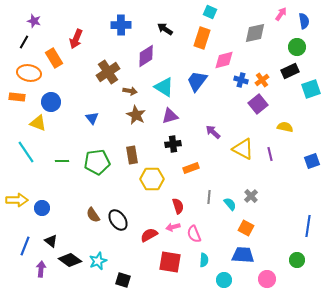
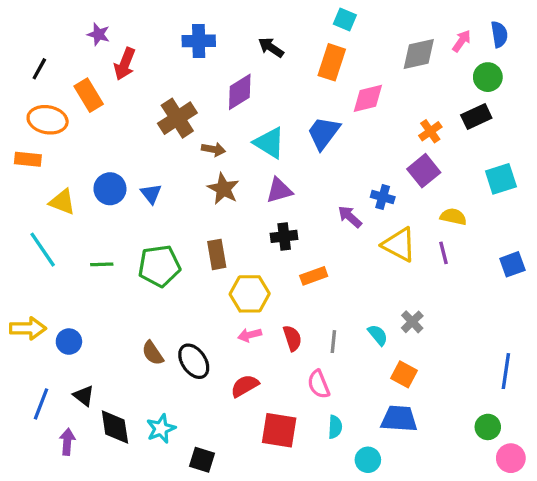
pink arrow: (281, 14) -> (462, 41), moved
purple star: (34, 21) -> (98, 34), moved
blue cross: (241, 80) -> (383, 197), moved
cyan square: (311, 89) -> (501, 179), moved
blue circle: (51, 102) -> (110, 189), moved
yellow semicircle: (285, 127) -> (453, 217), moved
gray line: (209, 197) -> (333, 342), moved
pink arrow: (173, 227) -> (250, 335), moved
black diamond: (70, 260) -> (115, 427), turned 45
pink circle: (267, 279) -> (511, 458), moved

